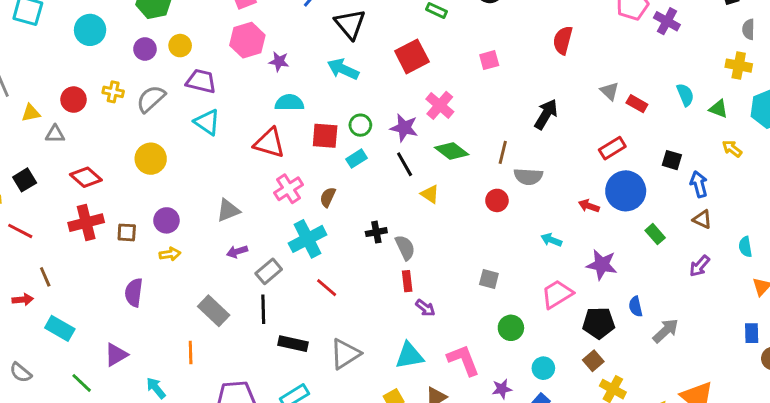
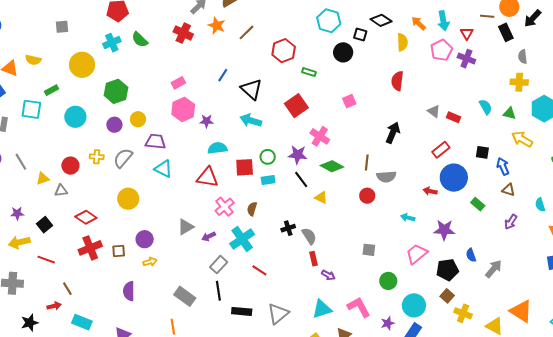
yellow arrow: (732, 149) -> (522, 139), size x1.5
cyan rectangle: (357, 159) -> (268, 180), turned 32
purple arrow: (237, 252) -> (209, 236), moved
cyan circle: (543, 368) -> (414, 305), size x1.5

